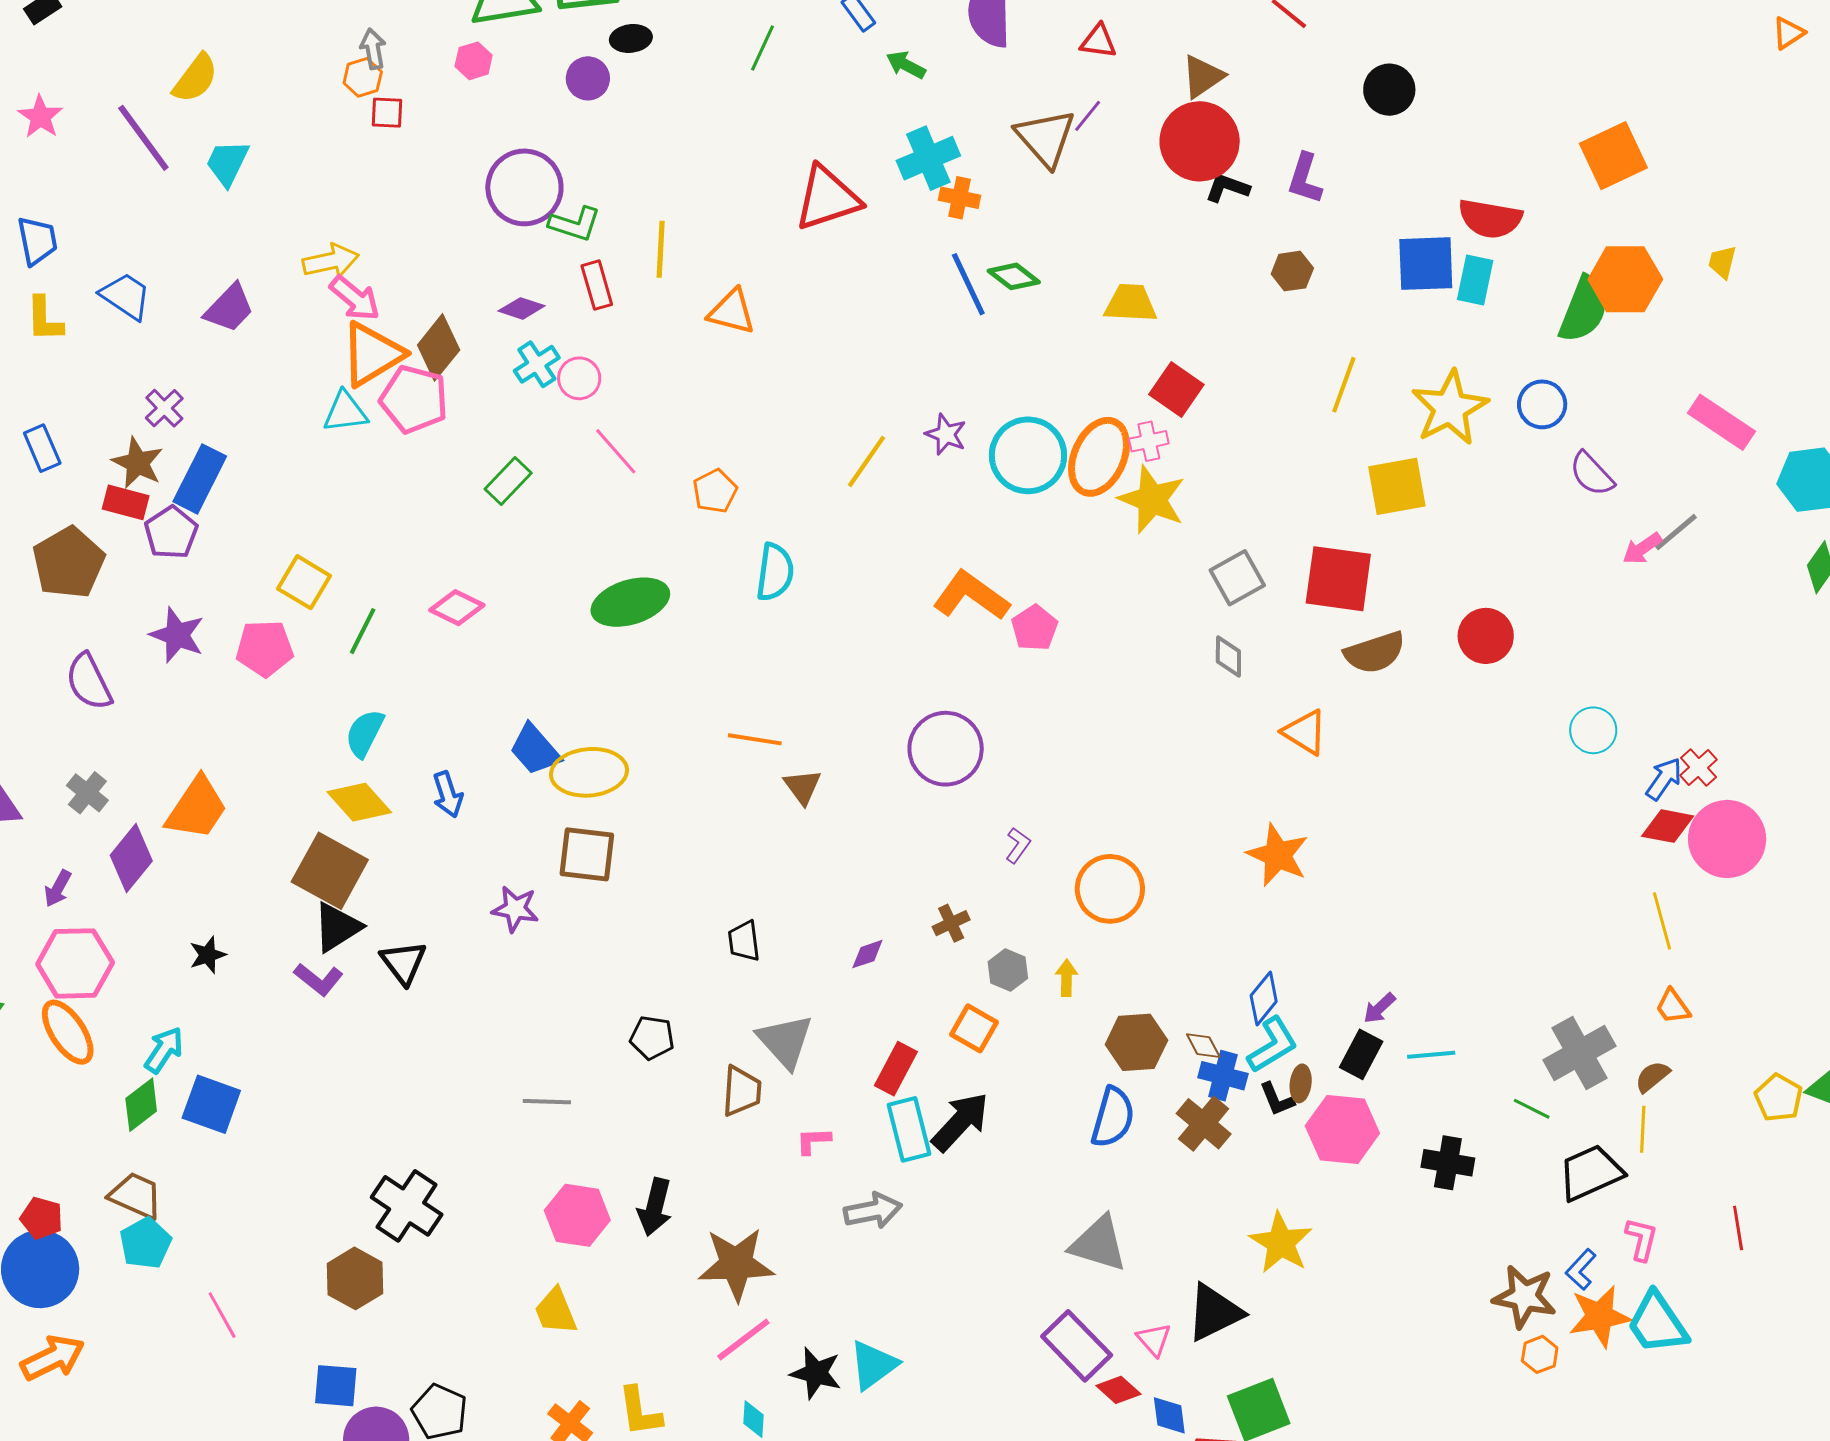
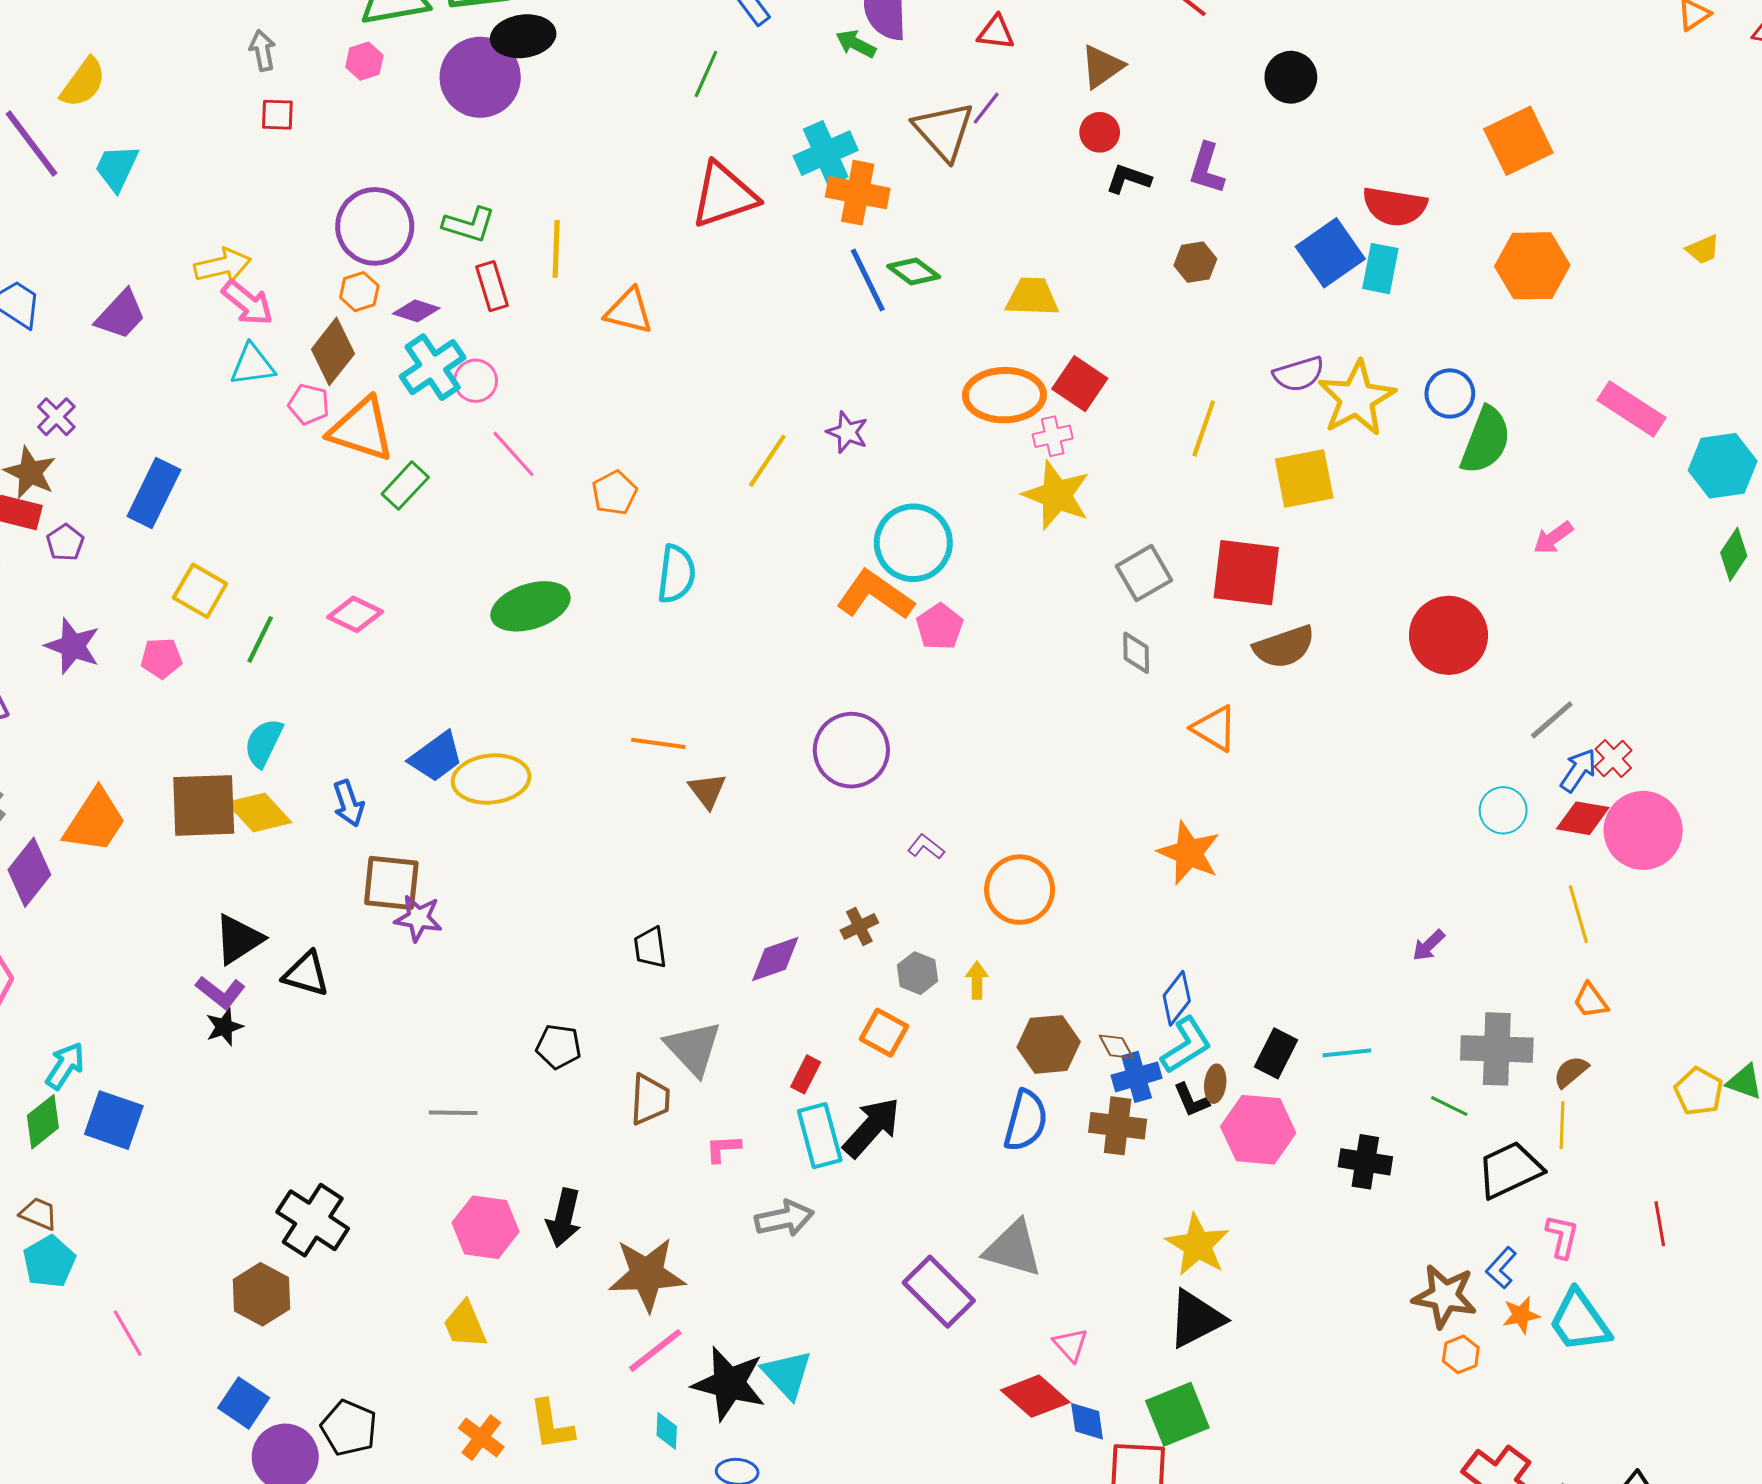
black ellipse: (631, 38) -> (523, 36), size x1.5
green line: (763, 48) -> (706, 74), moved
green arrow: (906, 65) -> (856, 44), moved
orange hexagon: (363, 77) -> (359, 292), moved
purple circle: (588, 78) -> (480, 77), size x1.8
red circle: (1200, 141) -> (1100, 132), size x0.5
purple circle: (524, 187) -> (375, 226), moved
orange cross: (959, 198) -> (858, 193), size x1.5
yellow trapezoid: (1722, 262) -> (1703, 249), moved, turned -126
blue square: (1426, 264) -> (1330, 253), turned -32
green semicircle: (1584, 309) -> (1486, 440), moved
orange triangle: (372, 354) -> (362, 429), moved, turned 50
cyan cross: (537, 364) -> (433, 367), size x1.4
yellow line: (1344, 385) -> (1204, 428), moved
pink pentagon: (414, 399) -> (309, 404), size x0.6
cyan triangle: (345, 412) -> (252, 365), moved
cyan circle: (1028, 455) -> (913, 543), moved
orange ellipse: (1099, 457) -> (1004, 395), moved, turned 66
purple semicircle: (1592, 474) -> (1299, 374), moved, turned -63
blue rectangle: (200, 479) -> (154, 493), moved
gray line: (1676, 532) -> (1552, 720), moved
purple pentagon: (171, 533) -> (65, 543), size x0.7
red circle: (1486, 636) -> (1448, 635), moved, size x1.4
pink pentagon: (265, 648) -> (161, 658), size x0.7
cyan circle: (1593, 730) -> (1503, 810), moved
blue trapezoid: (535, 750) -> (436, 757), turned -84
purple L-shape: (1018, 845) -> (926, 847), turned -87
brown square: (587, 854) -> (391, 883), moved
brown square: (330, 871) -> (204, 805), moved, turned -30
purple diamond: (867, 954) -> (775, 959), size x1.5
black star: (208, 955) -> (224, 1027), moved
black triangle: (403, 962) -> (306, 974), turned -36
purple arrow: (1379, 1008) -> (1429, 945), moved
gray cross: (1579, 1053) -> (1497, 1049), turned 32
red rectangle: (896, 1069) -> (806, 1074), size x0.7
blue cross: (1223, 1076) -> (1137, 1077), turned -30
brown cross: (1204, 1124) -> (1118, 1126), turned -32
brown trapezoid: (136, 1196) -> (39, 1214), size x0.7
black triangle: (1214, 1312) -> (1196, 1319), moved
orange star: (1600, 1316) -> (1521, 1315), size x0.6
purple rectangle: (1077, 1346) -> (939, 1292), moved
cyan triangle: (873, 1365) -> (787, 1374), turned -36
black star: (816, 1373) -> (729, 1383), size x1.4
blue square: (336, 1386) -> (244, 1403), turned 30
red diamond: (1118, 1390) -> (1035, 1396), size x1.5

